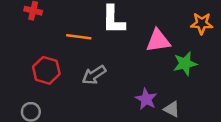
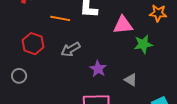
purple star: (146, 99) -> (98, 69), moved

